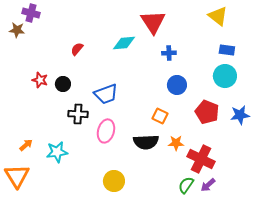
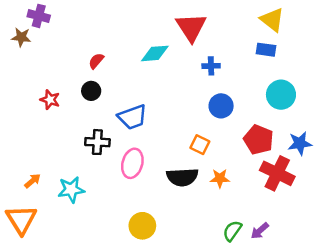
blue rectangle: (227, 50) -> (266, 50), moved
black circle: (63, 84) -> (91, 91), moved
red cross: (201, 159) -> (277, 173), moved

